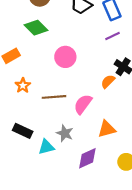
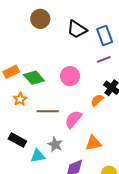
green diamond: (36, 28) -> (34, 78), moved
pink circle: (65, 57) -> (70, 76), moved

